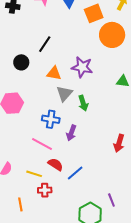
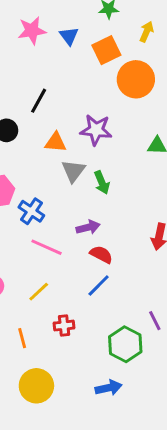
blue cross: (51, 119) -> (31, 211), moved, turned 30
purple arrow: (71, 133) -> (88, 227), turned -119
red semicircle: (55, 164) -> (101, 254), moved
yellow line: (34, 174) -> (39, 292), turned -56
red cross: (45, 190) -> (64, 326), moved

